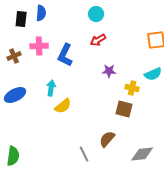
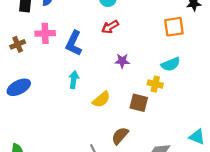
cyan arrow: (51, 88) -> (74, 80), moved
yellow cross: (132, 88) -> (155, 84), moved
yellow semicircle: (63, 106) -> (101, 99), moved

